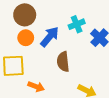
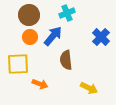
cyan cross: (77, 24) -> (67, 13), moved

